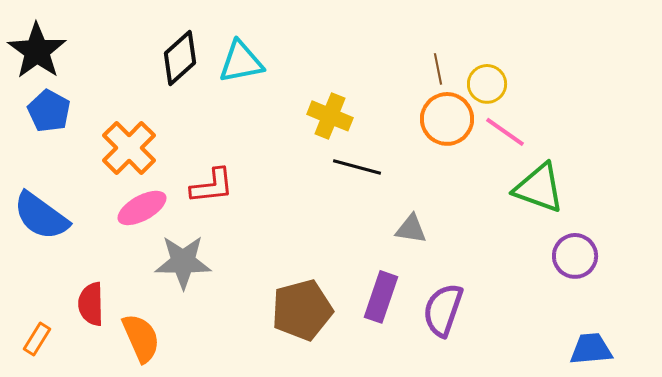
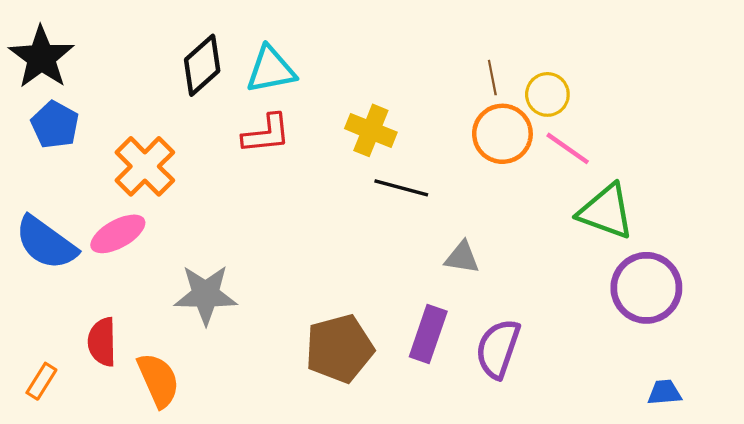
red L-shape: (212, 186) -> (266, 134), moved
pink ellipse: (142, 208) -> (118, 234), moved
purple circle: (575, 256) -> (646, 288), size x1.4
blue trapezoid: (591, 349) -> (664, 392), size x0.7

